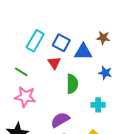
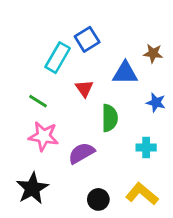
blue square: (61, 43) -> (87, 39), moved, turned 30
purple semicircle: (60, 120) -> (81, 153), moved

